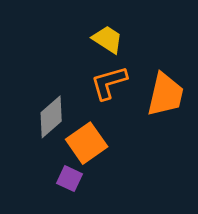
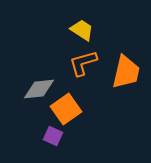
gray diamond: (51, 117) -> (39, 89), turned 36

